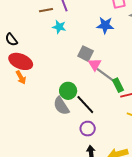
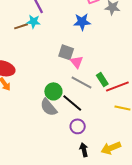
brown line: (46, 10) -> (21, 26), moved
cyan star: (59, 27) -> (34, 22), moved
gray line: (106, 75) -> (81, 82), moved

